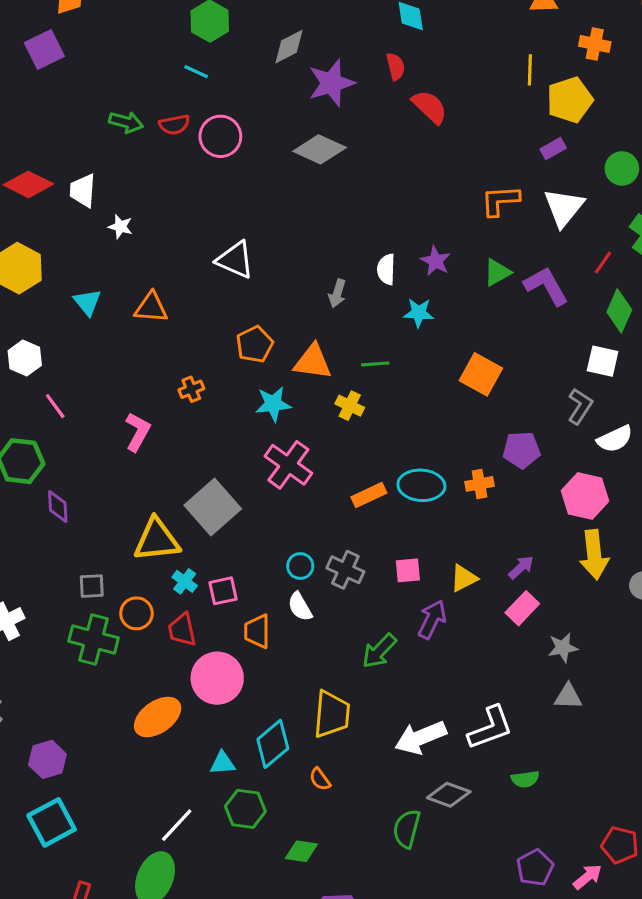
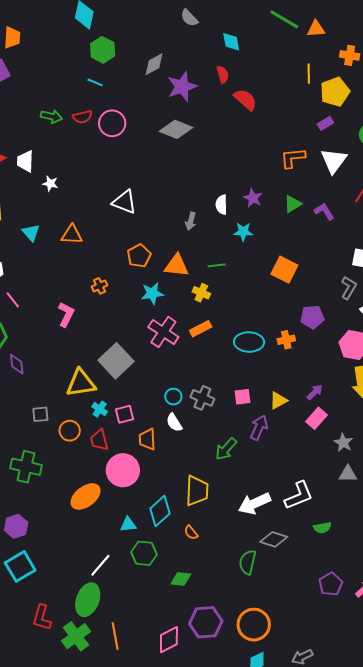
purple L-shape: (546, 286) -> (324, 211), size x0.7
orange rectangle: (369, 495) -> (201, 329), moved
green cross: (94, 640) -> (26, 467), moved
gray star: (563, 648) -> (343, 443), turned -30

